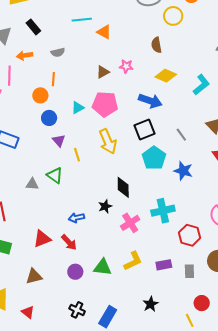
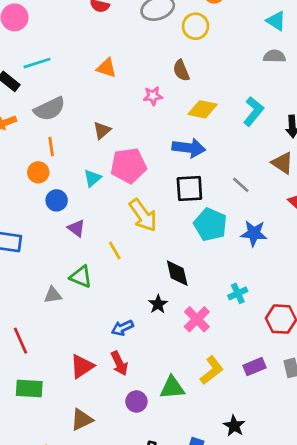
cyan line: (82, 20) -> (37, 63), moved
gray semicircle: (58, 52) -> (50, 109), size x1.6
pink star: (126, 66) -> (153, 96), moved
brown triangle: (103, 72) -> (102, 130), moved
black square: (145, 129) -> (189, 188), turned 30
yellow line: (77, 155) -> (115, 250), moved
cyan cross: (163, 211) -> (238, 293), size x0.6
red arrow: (69, 242) -> (119, 363), turned 30
black star: (151, 304) -> (234, 426), moved

